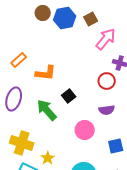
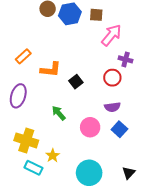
brown square: (91, 19) -> (96, 15), turned 32
black square: (69, 96) -> (76, 82), moved
green arrow: (47, 110) -> (59, 113), moved, size x0.7
blue square: (116, 146) -> (119, 129), moved, turned -35

